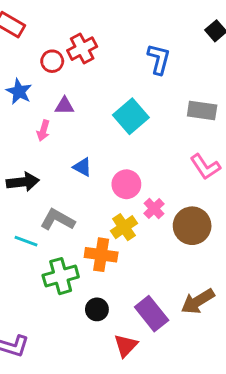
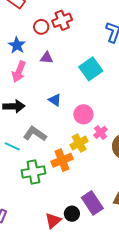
pink arrow: (43, 131) -> (19, 72), moved, size x1.5
orange cross: (101, 255) -> (62, 160), turned -35
black circle: (97, 309) -> (72, 214), moved
red triangle: (126, 346) -> (53, 221), moved

